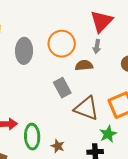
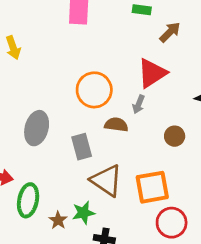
gray ellipse: (24, 51) -> (37, 128), moved
green star: (108, 134) -> (83, 213), moved

